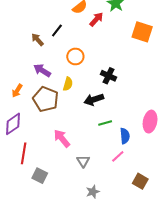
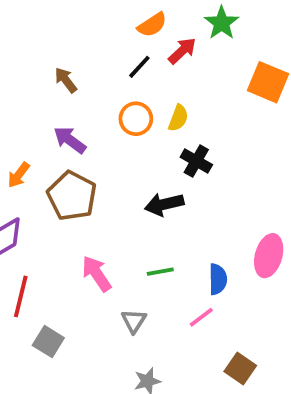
black line: (57, 30) -> (139, 67), moved
yellow semicircle: (68, 84) -> (178, 118), moved
green line: (105, 123) -> (160, 272), moved

